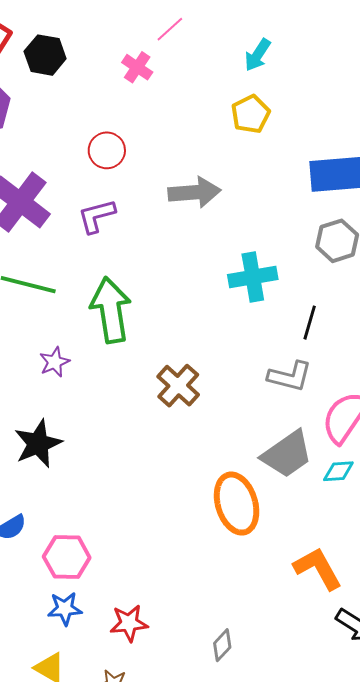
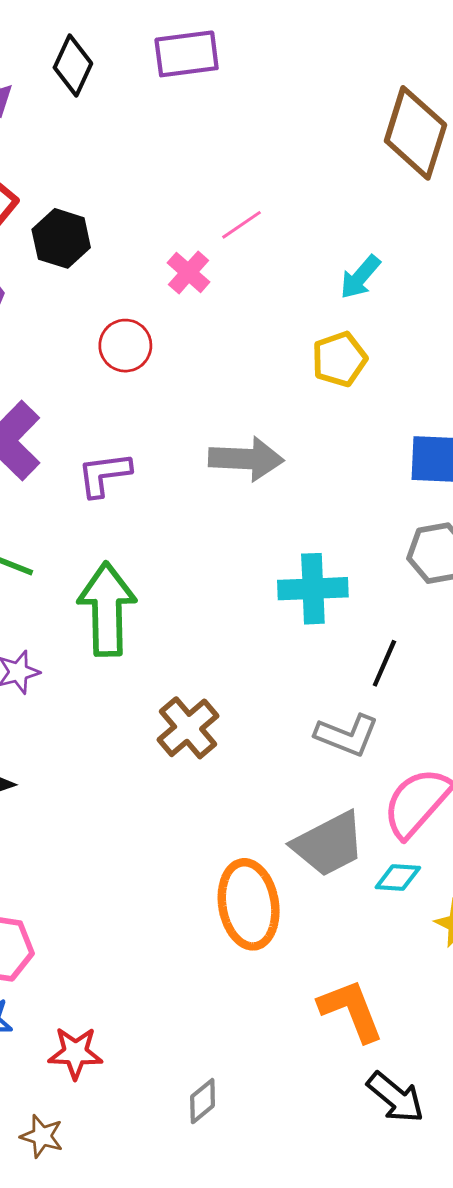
red circle: (107, 150) -> (125, 346), moved

